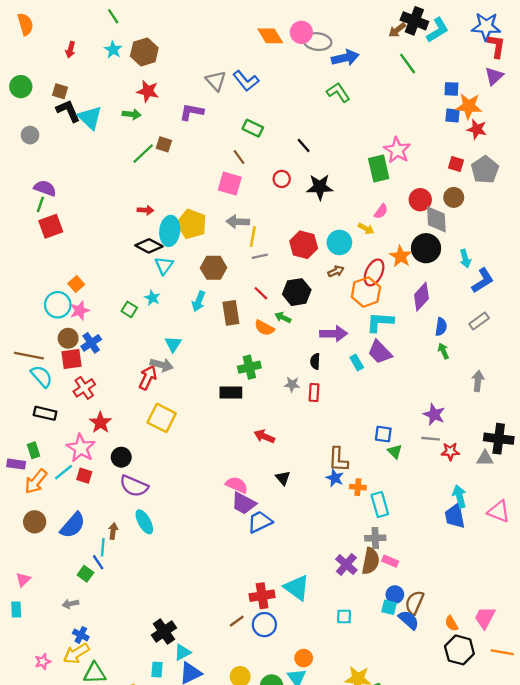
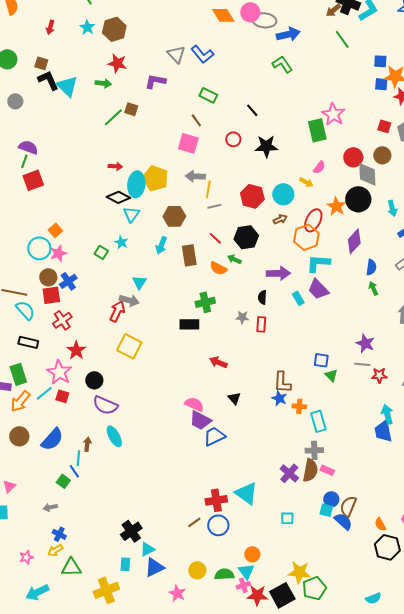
green rectangle: (33, 450) -> (18, 374), size x1.5
yellow arrow: (76, 653) -> (55, 550), size x0.7

